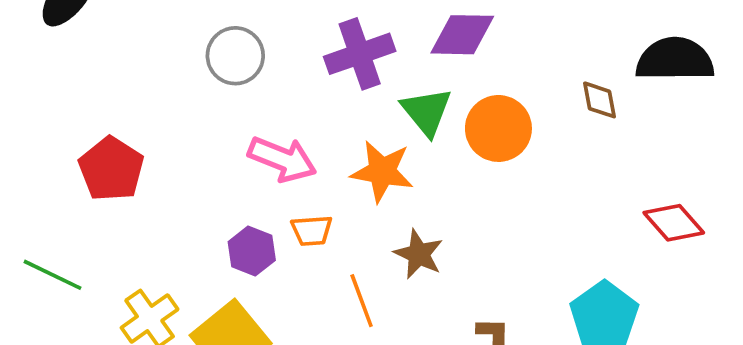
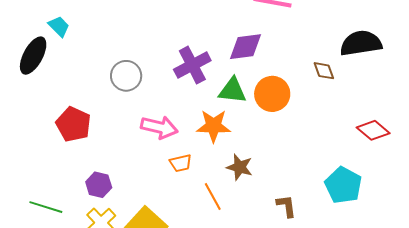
green triangle: (427, 111) -> (233, 90), turned -36
red pentagon: (111, 169) -> (73, 124), moved
purple hexagon: (252, 251) -> (99, 185), moved

